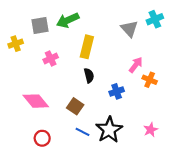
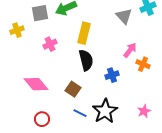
black semicircle: (89, 76) -> (86, 60), size x1.5

